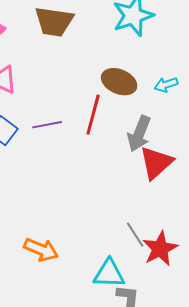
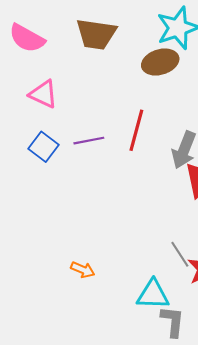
brown ellipse: (119, 82) -> (160, 62), moved, turned -40
orange arrow: (41, 250) -> (83, 270), size x0.7

